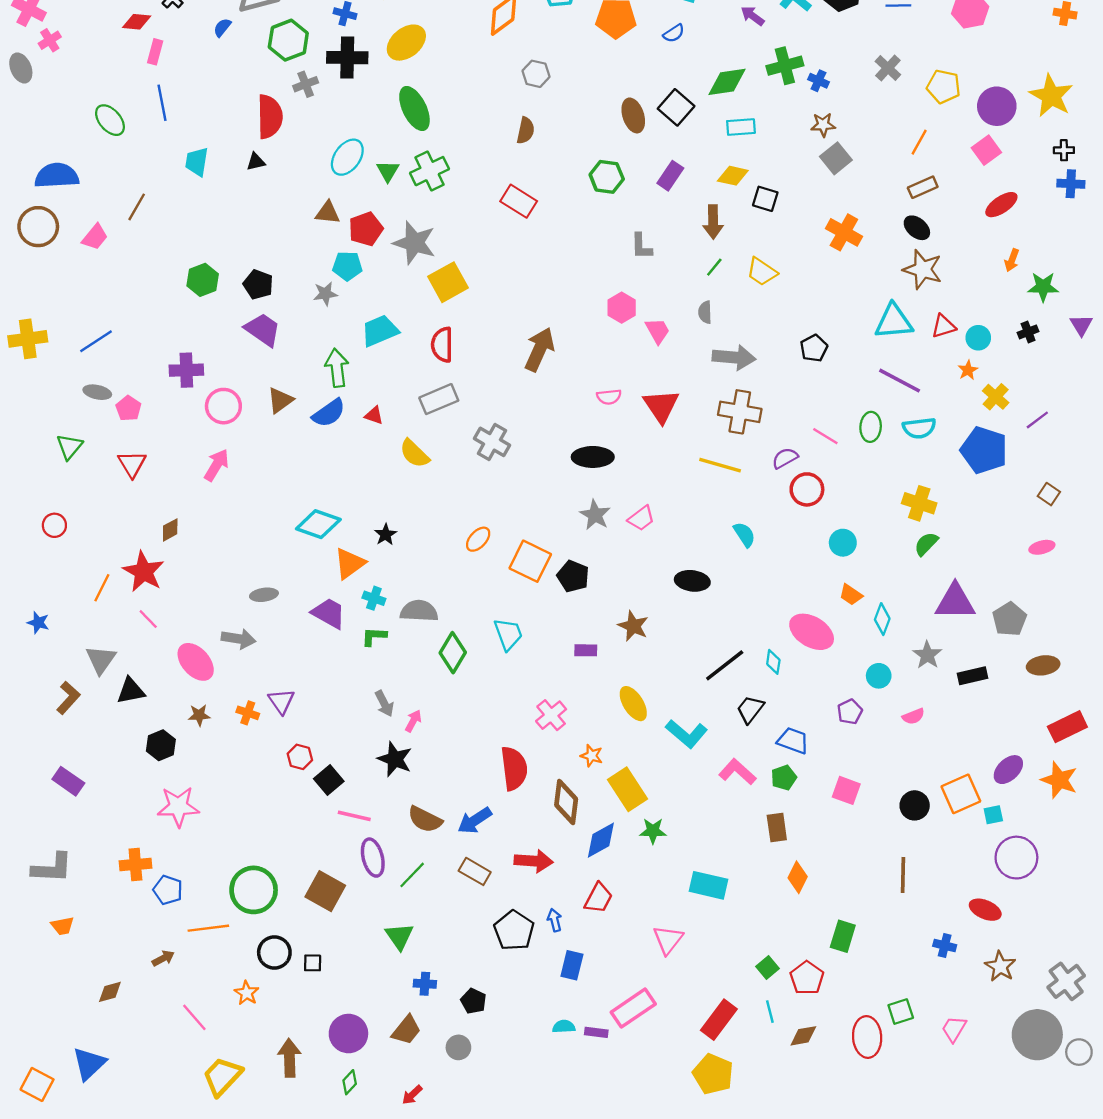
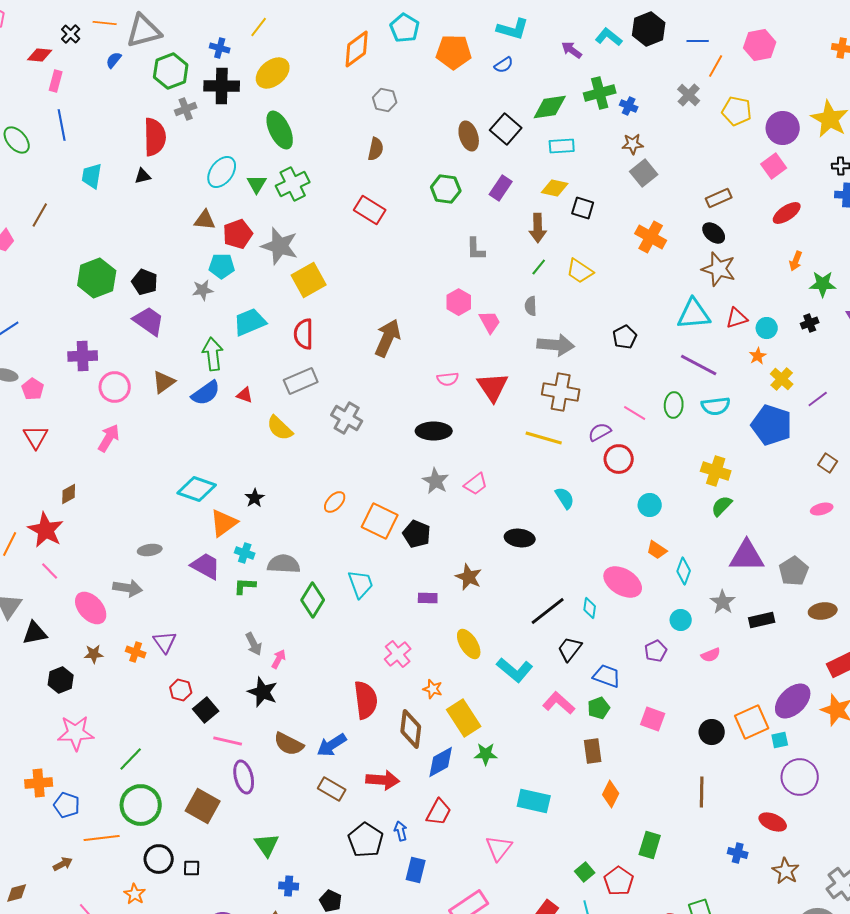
orange line: (919, 142) -> (716, 66), moved
green hexagon: (203, 280) -> (97, 278), size x1.4
purple ellipse: (1008, 770) -> (793, 701), size x1.4
green line: (412, 875) -> (131, 759), moved

